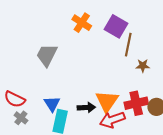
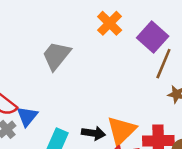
blue triangle: (52, 104) -> (27, 116), moved

